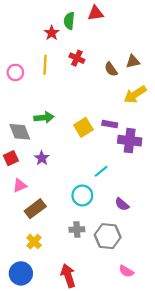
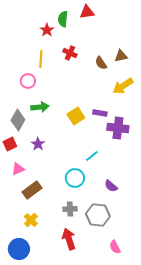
pink circle: (15, 72) -> (28, 81), moved
gray diamond: (20, 132) -> (18, 120), turned 50
pink semicircle: (126, 271) -> (115, 247), turned 32
red arrow: (68, 276) -> (69, 239), moved

